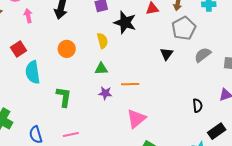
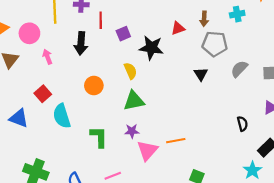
gray pentagon: (184, 28) -> (215, 44), turned -30
green triangle: (101, 69) -> (134, 101), size x1.5
orange line: (130, 84) -> (176, 141), moved
purple star: (105, 93) -> (132, 131), moved
pink triangle: (136, 119) -> (147, 150), moved

